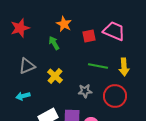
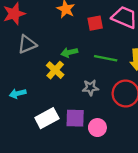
green arrow: (54, 43) -> (69, 52), moved, turned -72
gray triangle: (27, 66) -> (27, 44), moved

